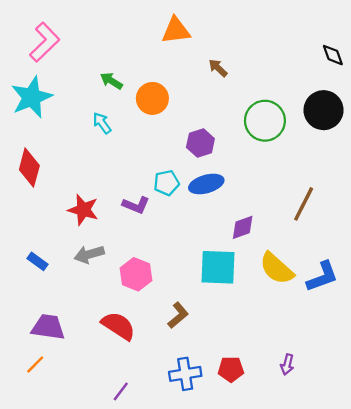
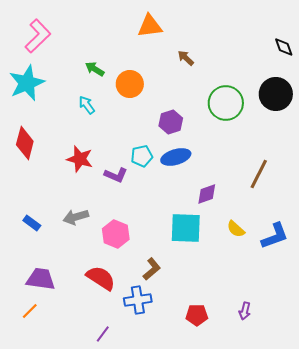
red star: (83, 210) -> (80, 159), moved
yellow semicircle: (277, 268) -> (236, 229), size x0.6
blue cross: (185, 374) -> (138, 300), moved

